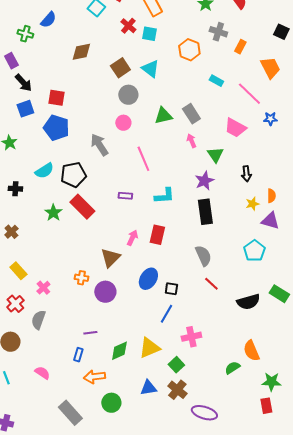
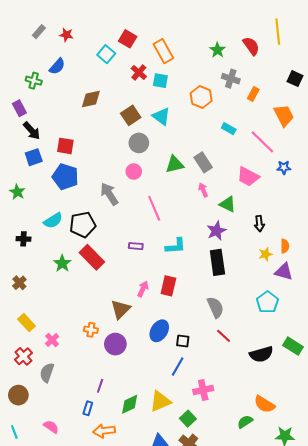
green triangle: (215, 155) -> (228, 204), turned -30
purple line: (90, 333) -> (100, 386), turned -64
orange semicircle: (251, 351) -> (264, 404), turned -35

